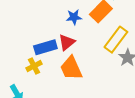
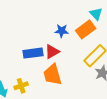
yellow cross: (34, 66) -> (21, 86), moved

